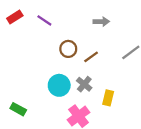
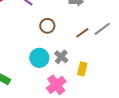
brown line: (91, 57) -> (82, 33), moved

